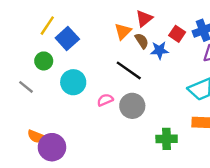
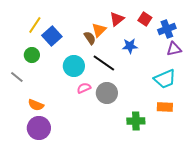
red square: (177, 34) -> (145, 19), moved
brown semicircle: (142, 41) -> (90, 38), moved
cyan circle: (73, 82) -> (74, 66), moved
orange semicircle: (37, 137) -> (36, 105), moved

